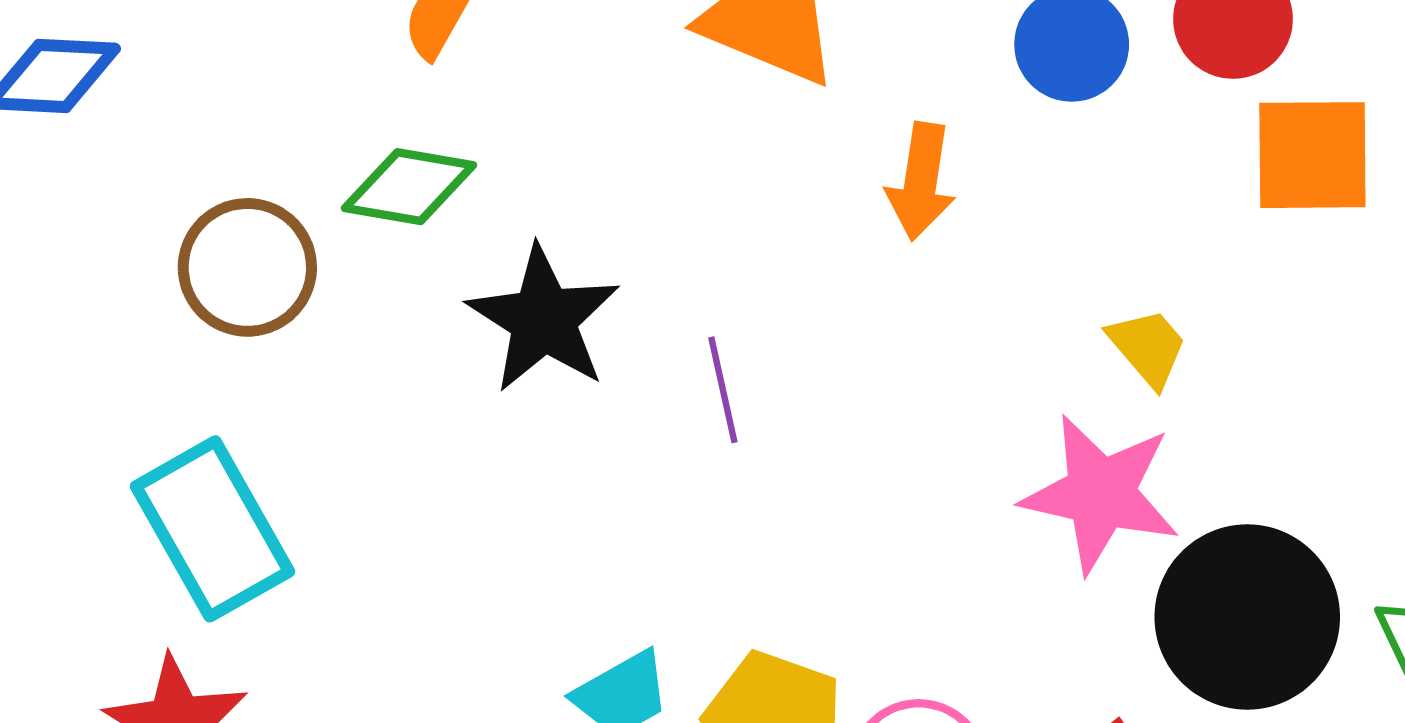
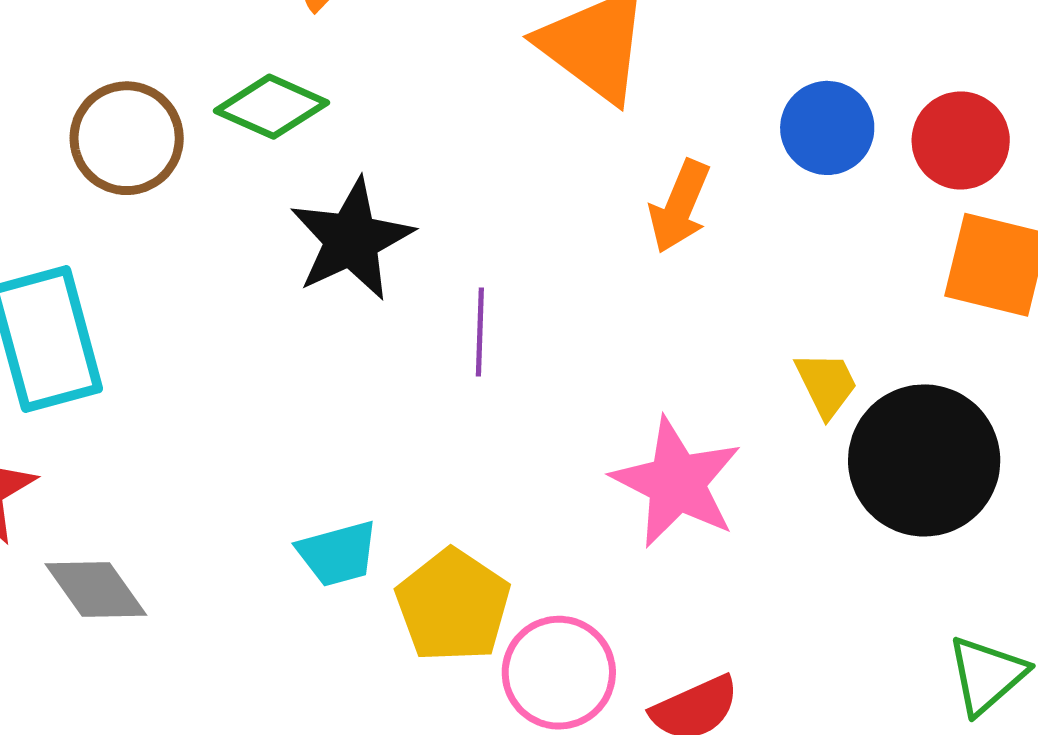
pink star: (1101, 494) -> (677, 483), moved
black circle: (1247, 617) -> (924, 460), moved

